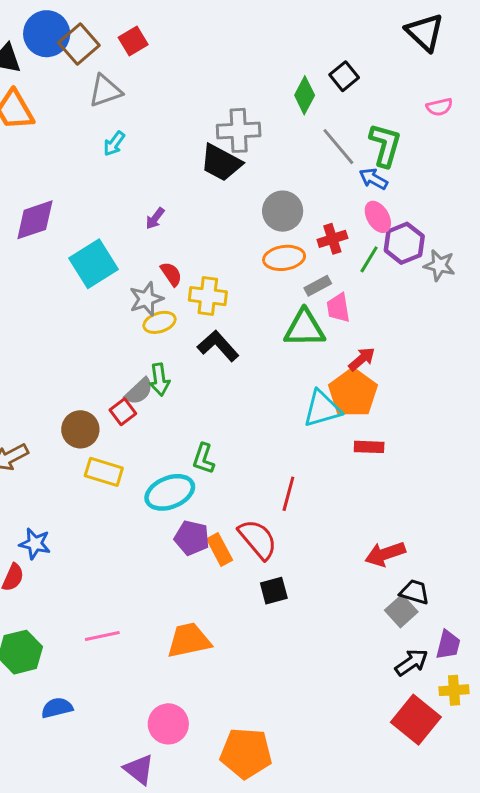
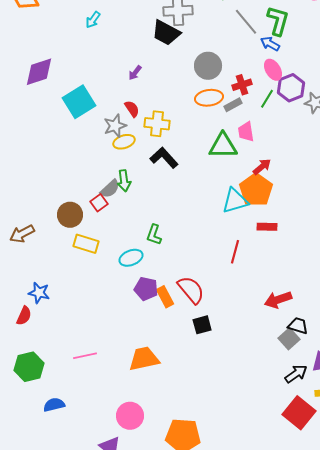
purple arrow: (155, 218) -> (135, 73), moved
gray rectangle: (318, 286) -> (233, 105), moved
cyan ellipse: (170, 492) -> (131, 258), size x0.7
red line: (288, 494) -> (235, 252), moved

